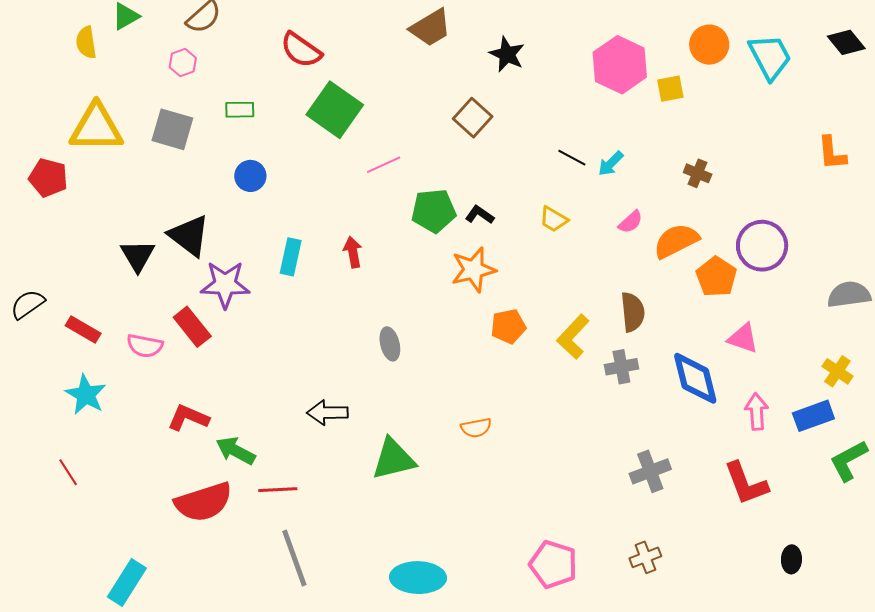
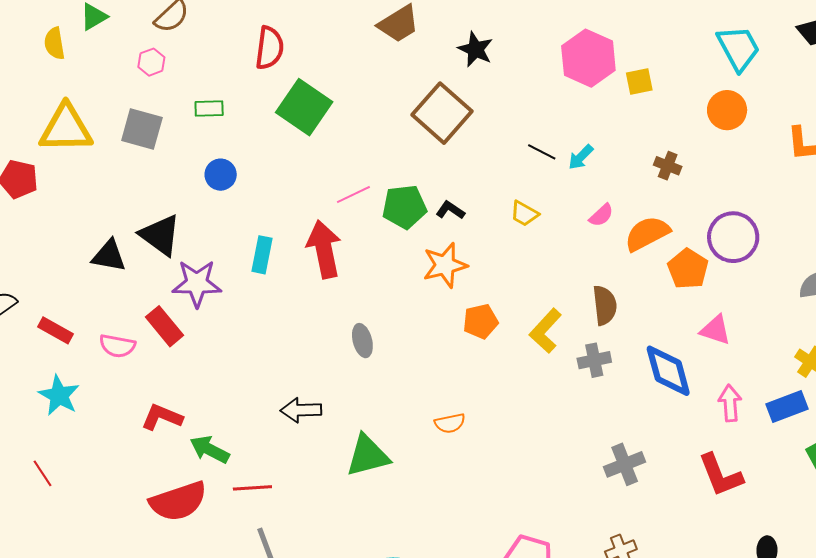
orange circle: (709, 45) -> (727, 110), moved
red semicircle: (301, 50) -> (269, 48), turned -117
brown square: (473, 118) -> (442, 113), size x1.5
pink line: (384, 165) -> (353, 194), moved
red arrow: (353, 252) -> (324, 249), size x1.8
black triangle: (138, 256) -> (109, 256), turned -48

